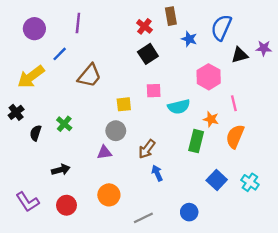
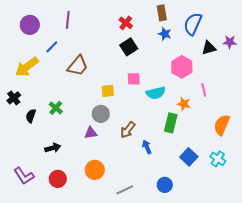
brown rectangle: (171, 16) -> (162, 13), moved
orange semicircle: (235, 136) -> (222, 125), moved
blue arrow: (157, 173) -> (147, 147), moved

